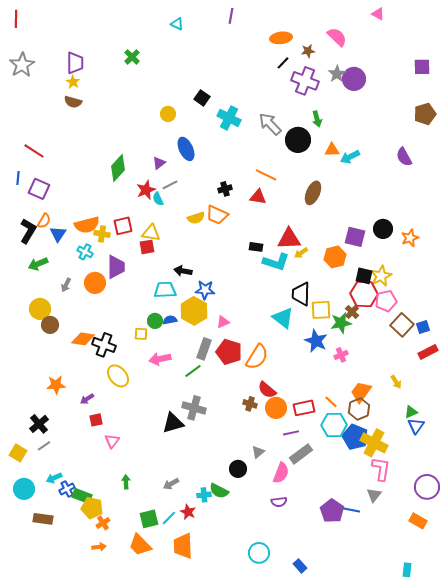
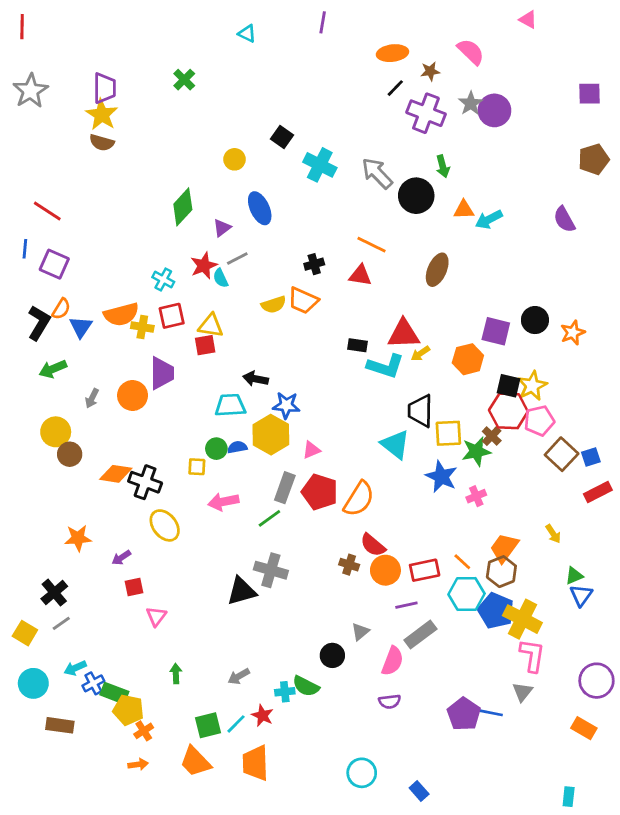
yellow star: (73, 82) -> (102, 115), size x1.6
green diamond: (118, 168) -> (183, 207), moved
cyan cross: (85, 252) -> (163, 280), moved

